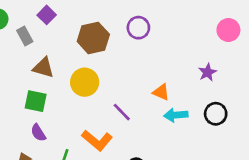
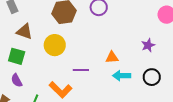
orange triangle: (161, 92) -> (112, 57), turned -32
purple line: (122, 112) -> (81, 70), turned -49

